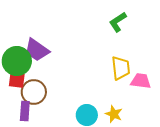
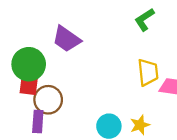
purple trapezoid: (37, 50) -> (66, 39), moved
yellow star: (114, 114) -> (140, 125), turned 30

